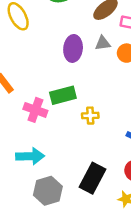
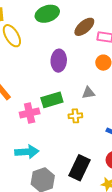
gray triangle: (103, 43) -> (88, 93), moved
pink cross: (35, 110) -> (30, 113), turned -30

